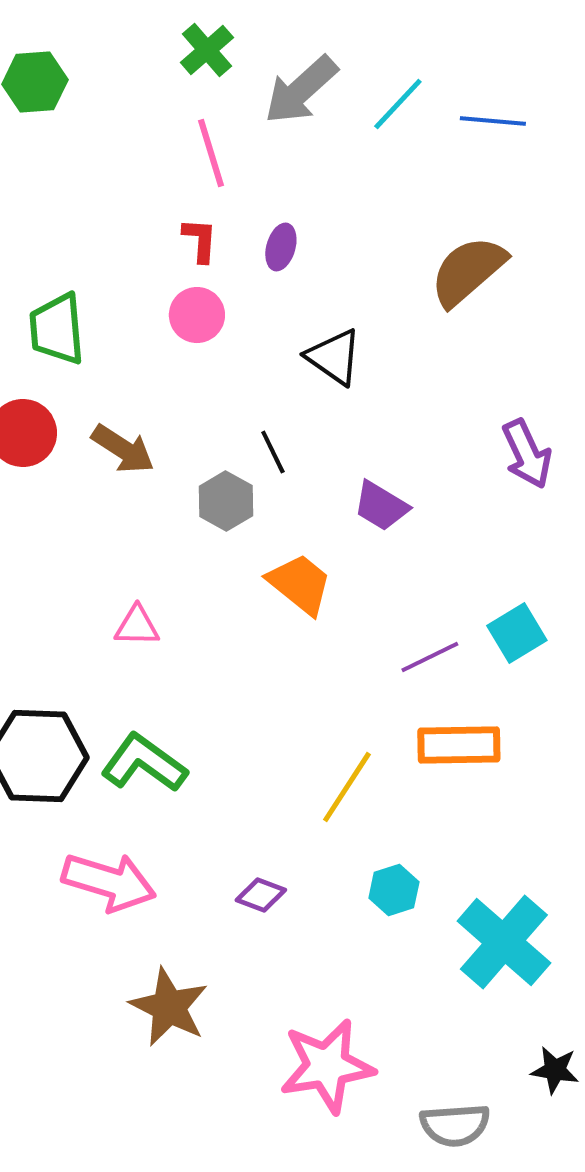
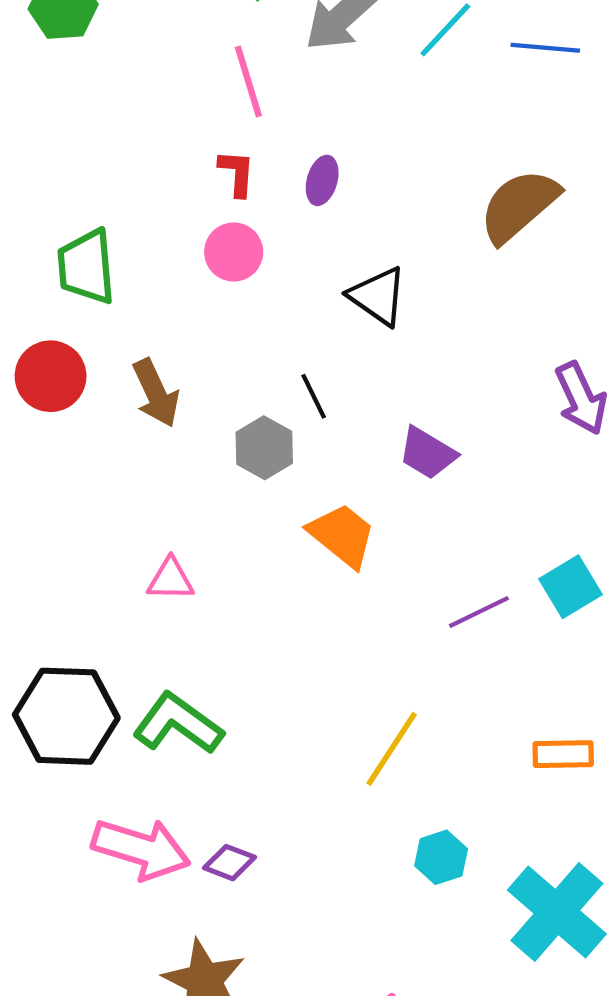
brown arrow: (123, 449) -> (156, 393), turned 32
orange rectangle: (459, 745) -> (563, 754), moved, size x0.7
purple diamond: (261, 895) -> (229, 863), moved

